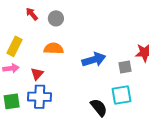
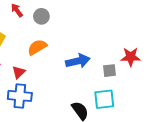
orange semicircle: (54, 48) -> (37, 47), turned -36

